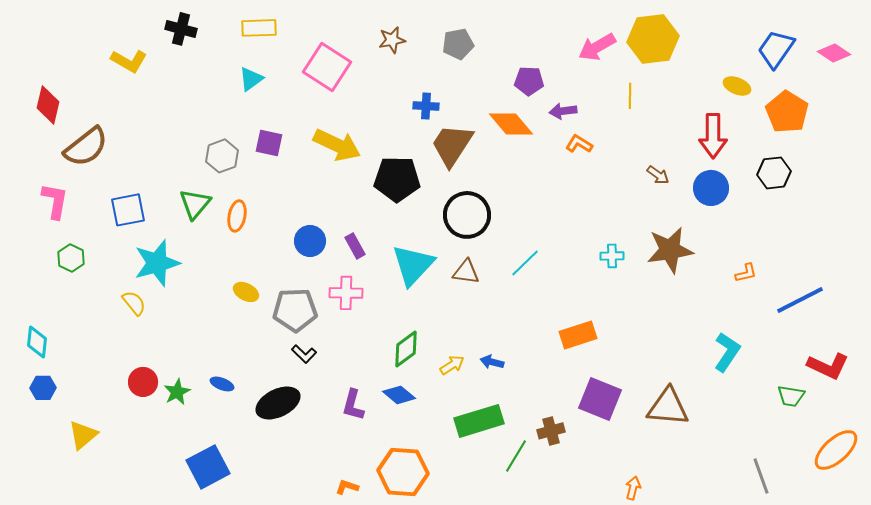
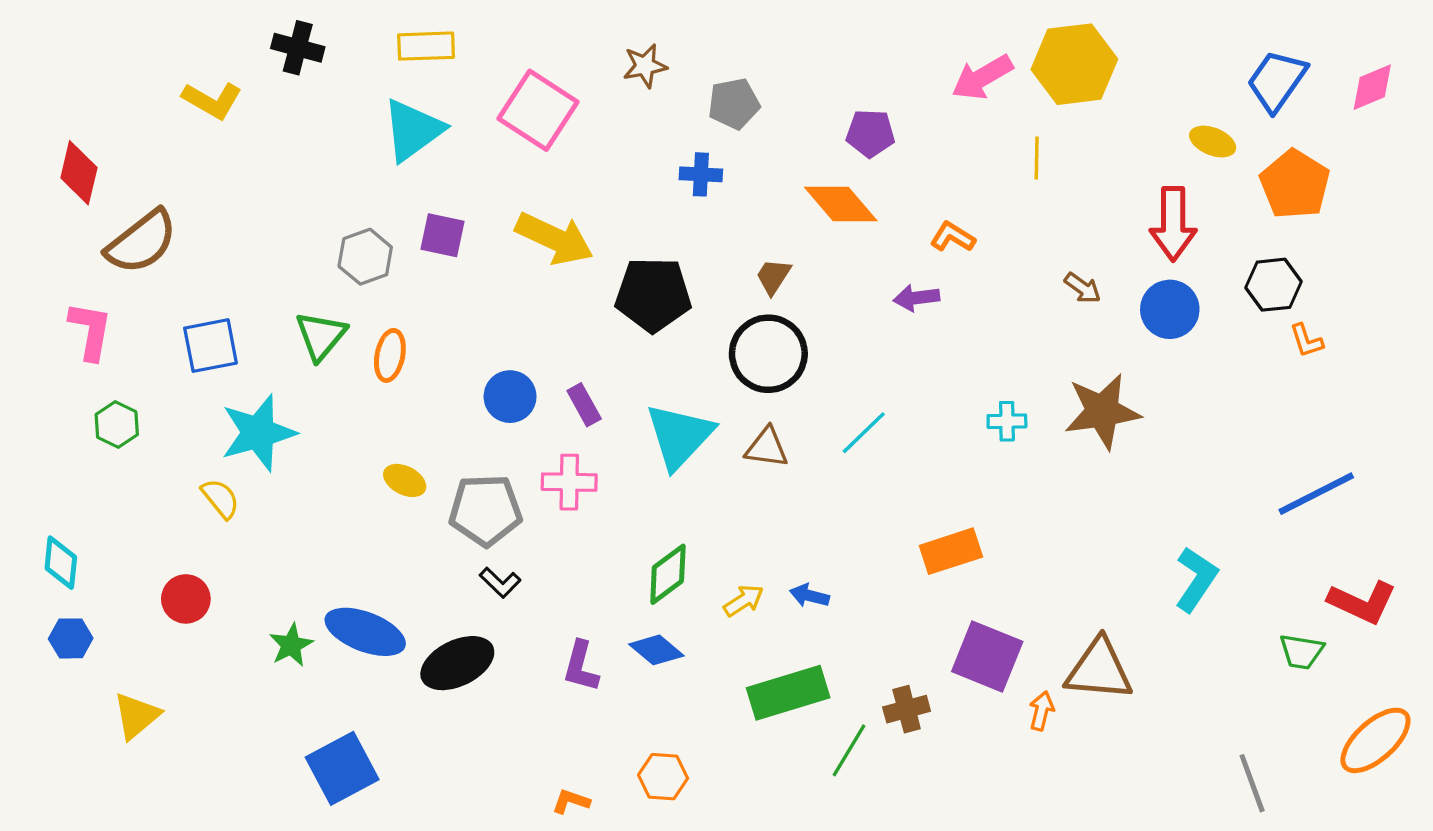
gray pentagon: (458, 44) -> (734, 104), moved
pink diamond: (834, 53) -> (1372, 87), turned -56
cyan triangle: (251, 79) -> (413, 130), size x1.6
purple arrow: (563, 111) -> (916, 298), moved
brown trapezoid: (452, 145) -> (773, 276), moved, size x0.5
orange L-shape: (746, 273) -> (1306, 341), moved, turned 85
red circle: (143, 382) -> (186, 599), moved
blue ellipse: (222, 384) -> (365, 632), size x2.0
orange hexagon: (403, 472) -> (663, 777), size x0.6
orange arrow: (633, 488) -> (1041, 711), moved

